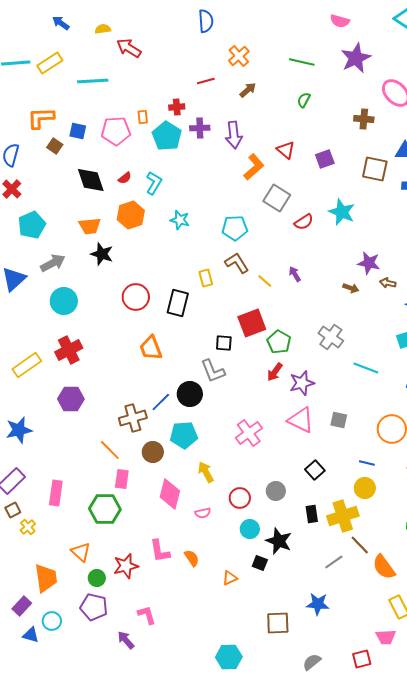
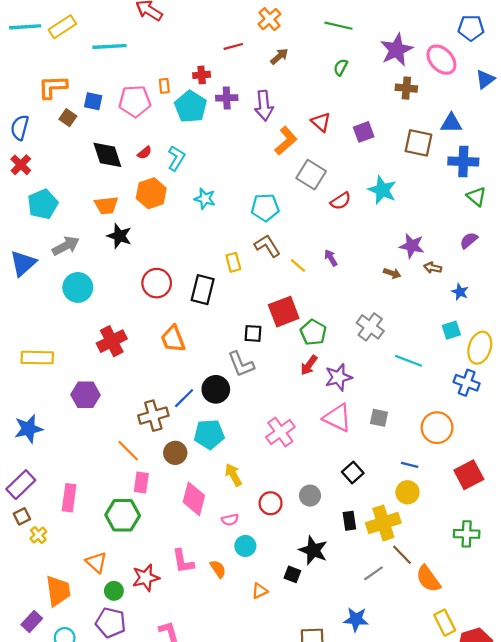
purple star: (356, 58) -> (397, 50), moved
red cross: (69, 350) -> (112, 341), moved
yellow rectangle: (27, 365) -> (37, 358), turned 36
cyan circle: (250, 529) -> (245, 546), moved

